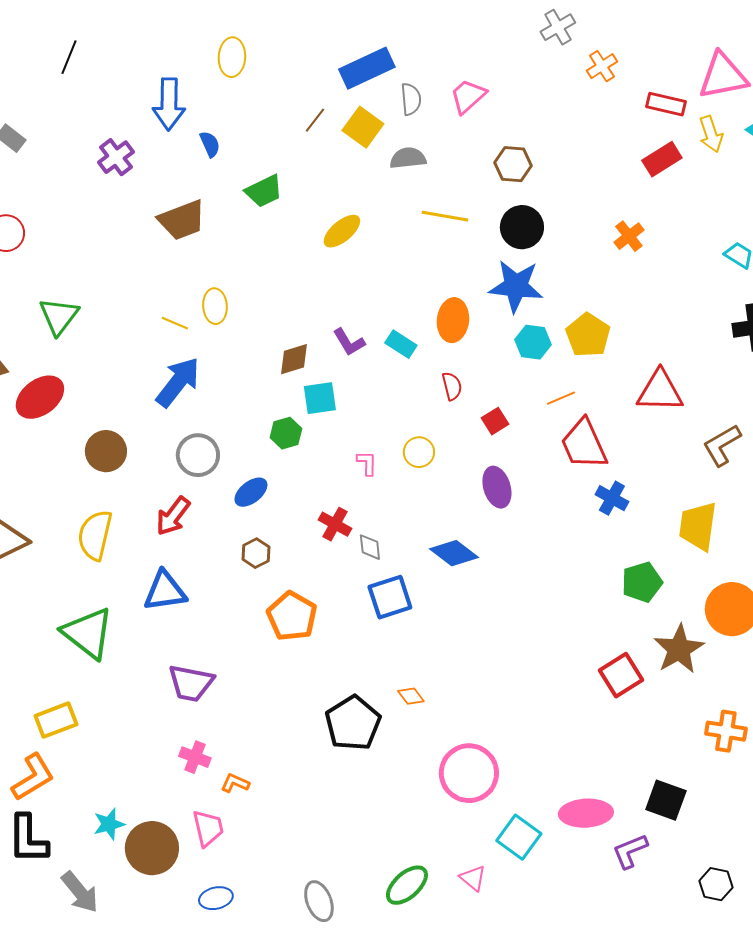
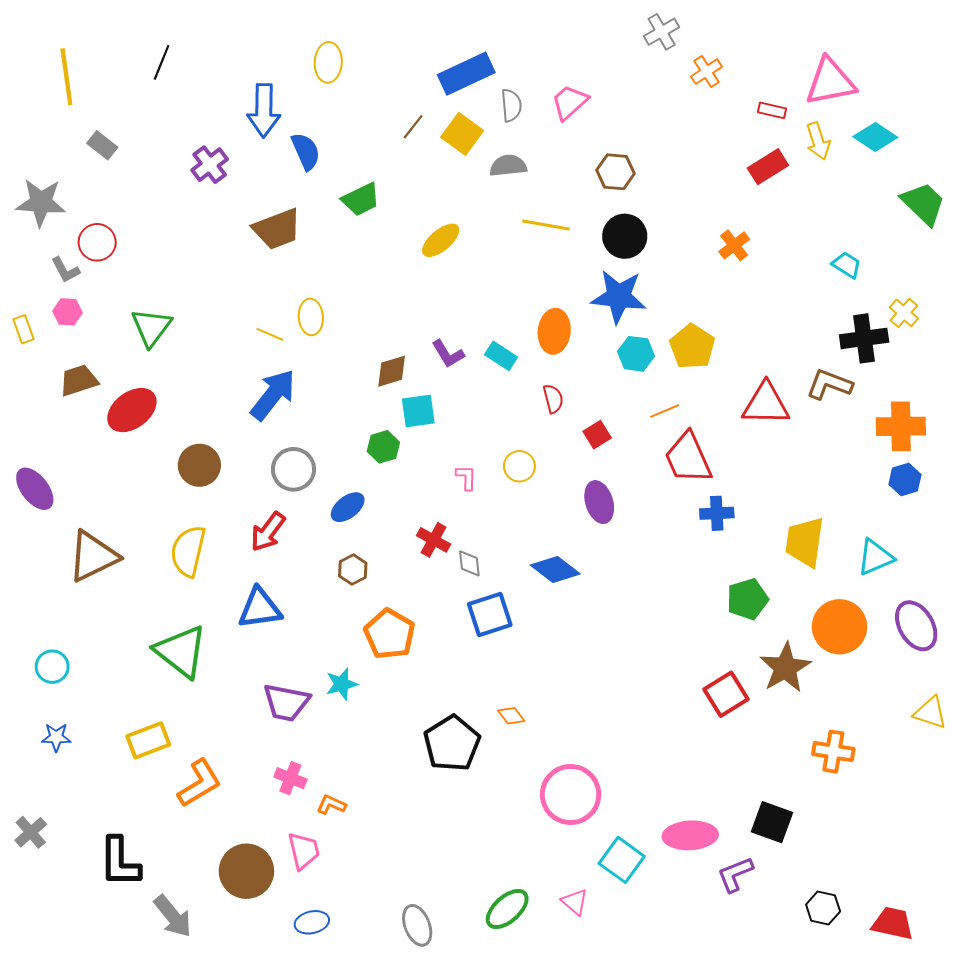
red rectangle: (666, 104) -> (772, 110), size x0.7
blue semicircle: (210, 144) -> (306, 151), size x1.4
brown L-shape: (722, 445) -> (829, 384), moved, turned 51
blue cross: (612, 498) -> (717, 513), turned -32
orange L-shape: (33, 777) -> (199, 783), moved
cyan star: (109, 824) -> (342, 684), moved

